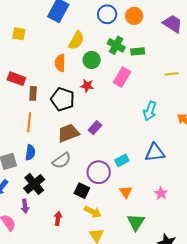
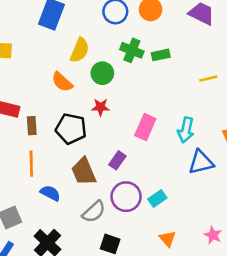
orange semicircle: (60, 63) -> (62, 82), turned -42
pink rectangle: (122, 77) -> (145, 127), moved
brown trapezoid: (68, 133) -> (84, 171), turned -85
blue semicircle: (30, 152) -> (50, 193), moved, turned -63
blue triangle: (155, 153) -> (201, 162), moved
gray semicircle: (62, 161) -> (94, 212), moved
purple circle: (99, 172) -> (126, 197), moved

